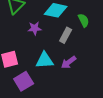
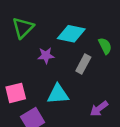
purple arrow: (69, 62) -> (99, 109), moved

